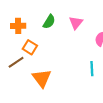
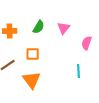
orange square: (30, 47) -> (33, 54), moved, turned -32

